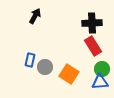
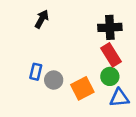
green circle: (102, 69) -> (110, 76), moved
orange square: (69, 74) -> (82, 88), turned 30

